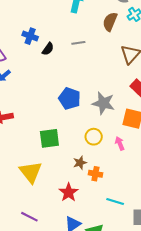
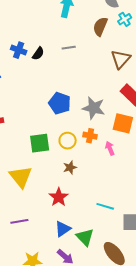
blue cross: (30, 36) -> (19, 50), moved
yellow circle: (94, 137) -> (68, 141), moved
orange cross: (95, 174) -> (90, 136), moved
purple line: (29, 217) -> (19, 221), turned -36

